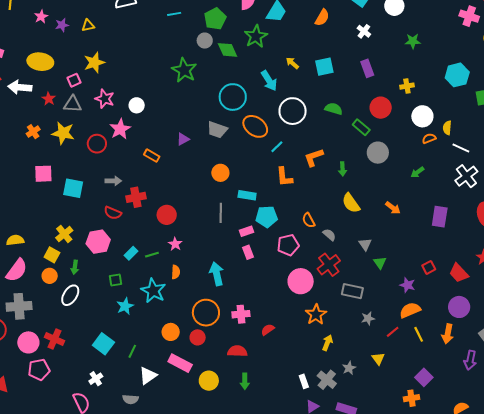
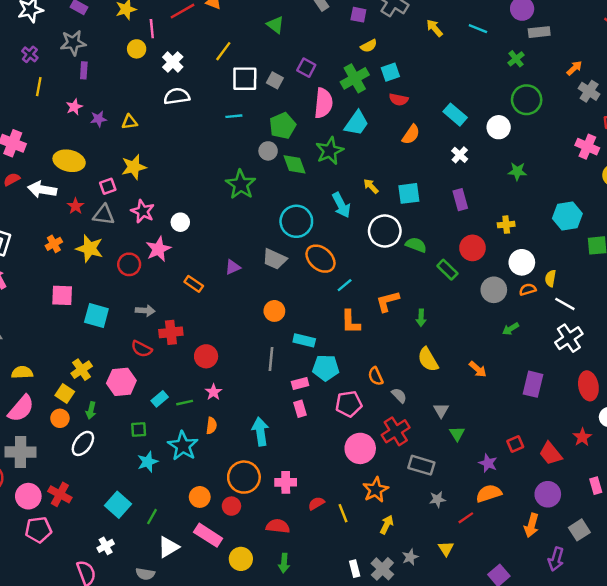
white circle: (293, 111) -> (385, 231), moved
gray circle: (378, 153) -> (494, 290), moved
yellow line: (419, 334) -> (343, 513), moved

